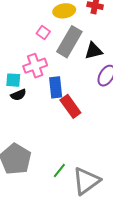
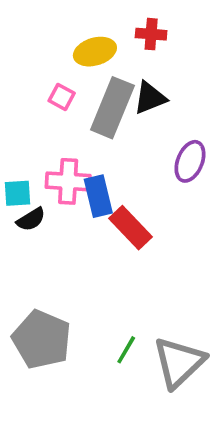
black triangle: (93, 51) -> (150, 98), moved
pink cross: (35, 66) -> (68, 181), moved, turned 30

